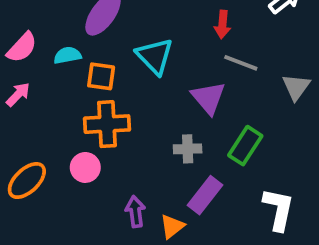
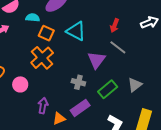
cyan triangle: (155, 56) -> (76, 31), turned -35
gray triangle: (296, 87) -> (135, 85), moved
orange cross: (107, 124) -> (42, 58), turned 35
pink circle: (85, 167) -> (20, 84), moved

